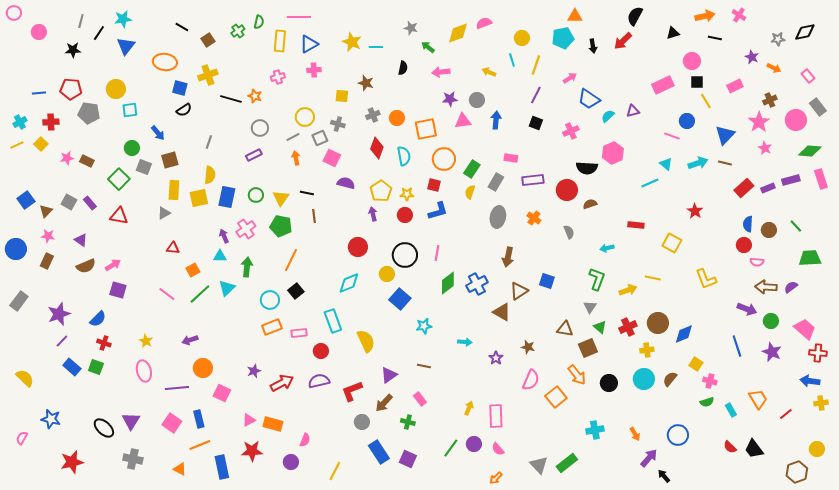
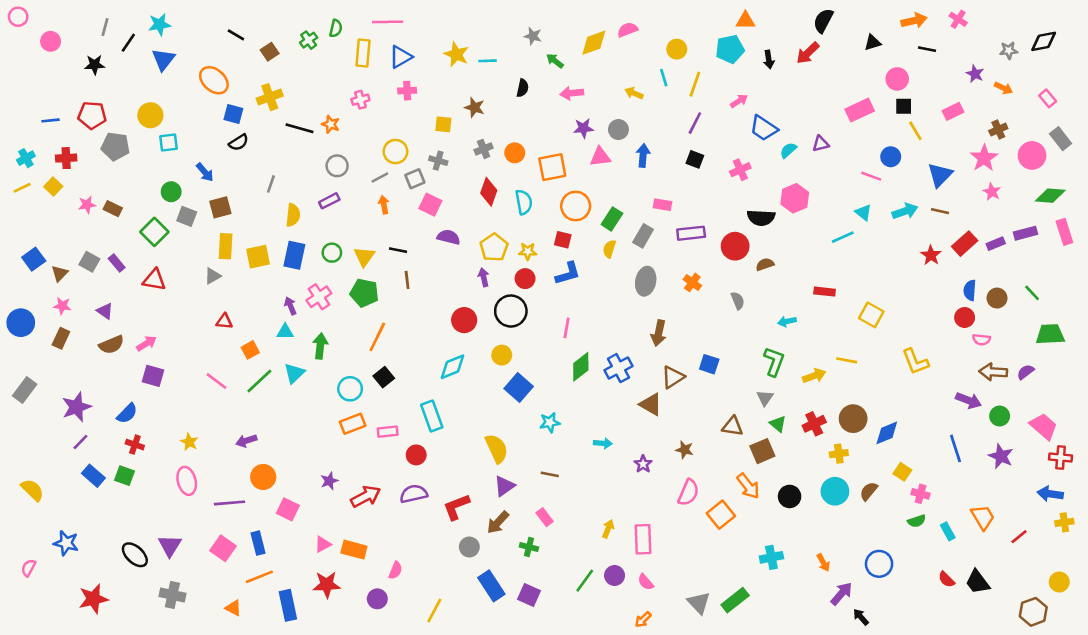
orange ellipse: (165, 62) -> (214, 80), turned 35
yellow semicircle: (210, 175) -> (293, 215), moved
red star: (695, 211) -> (931, 255), moved
black circle: (405, 255) -> (511, 311), moved
yellow semicircle: (366, 341) -> (497, 448), moved

